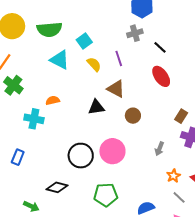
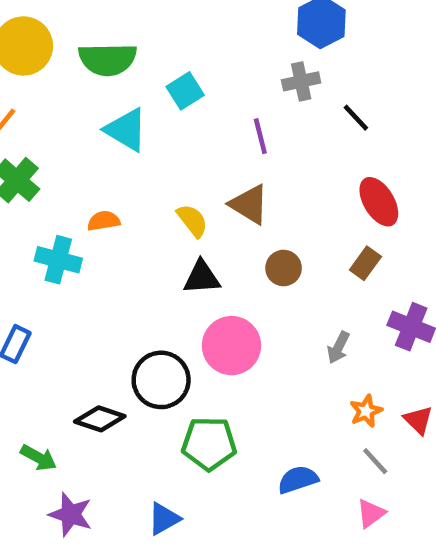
yellow semicircle: (94, 64) -> (192, 221), moved
red ellipse: (161, 76) -> (379, 202), moved
black triangle: (96, 107) -> (202, 277), moved
brown rectangle: (181, 116) -> (365, 263), moved
black circle: (81, 156) -> (161, 380), moved

